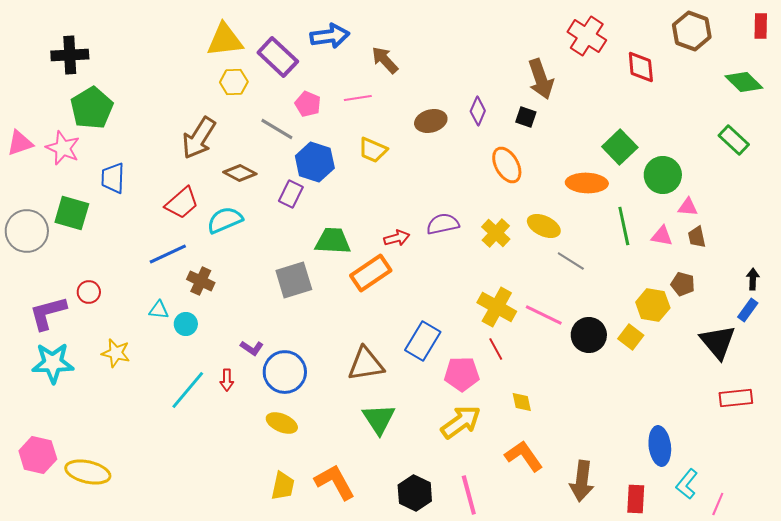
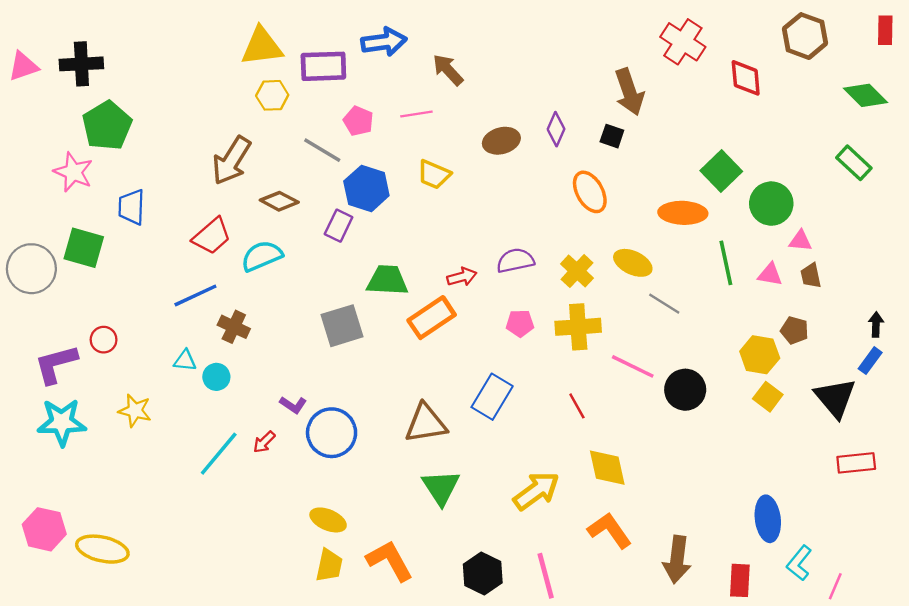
purple rectangle: (278, 57) -> (323, 66), turned -45
pink triangle: (20, 143) -> (23, 66), moved
yellow cross: (497, 307) -> (578, 327), moved, turned -33
yellow square: (631, 337) -> (768, 397), moved
pink pentagon: (462, 374) -> (520, 323), moved, size x0.7
red arrow: (227, 380) -> (264, 442), turned 45
yellow diamond: (522, 402) -> (607, 468), size x1.6
yellow ellipse: (282, 423) -> (328, 520), moved

